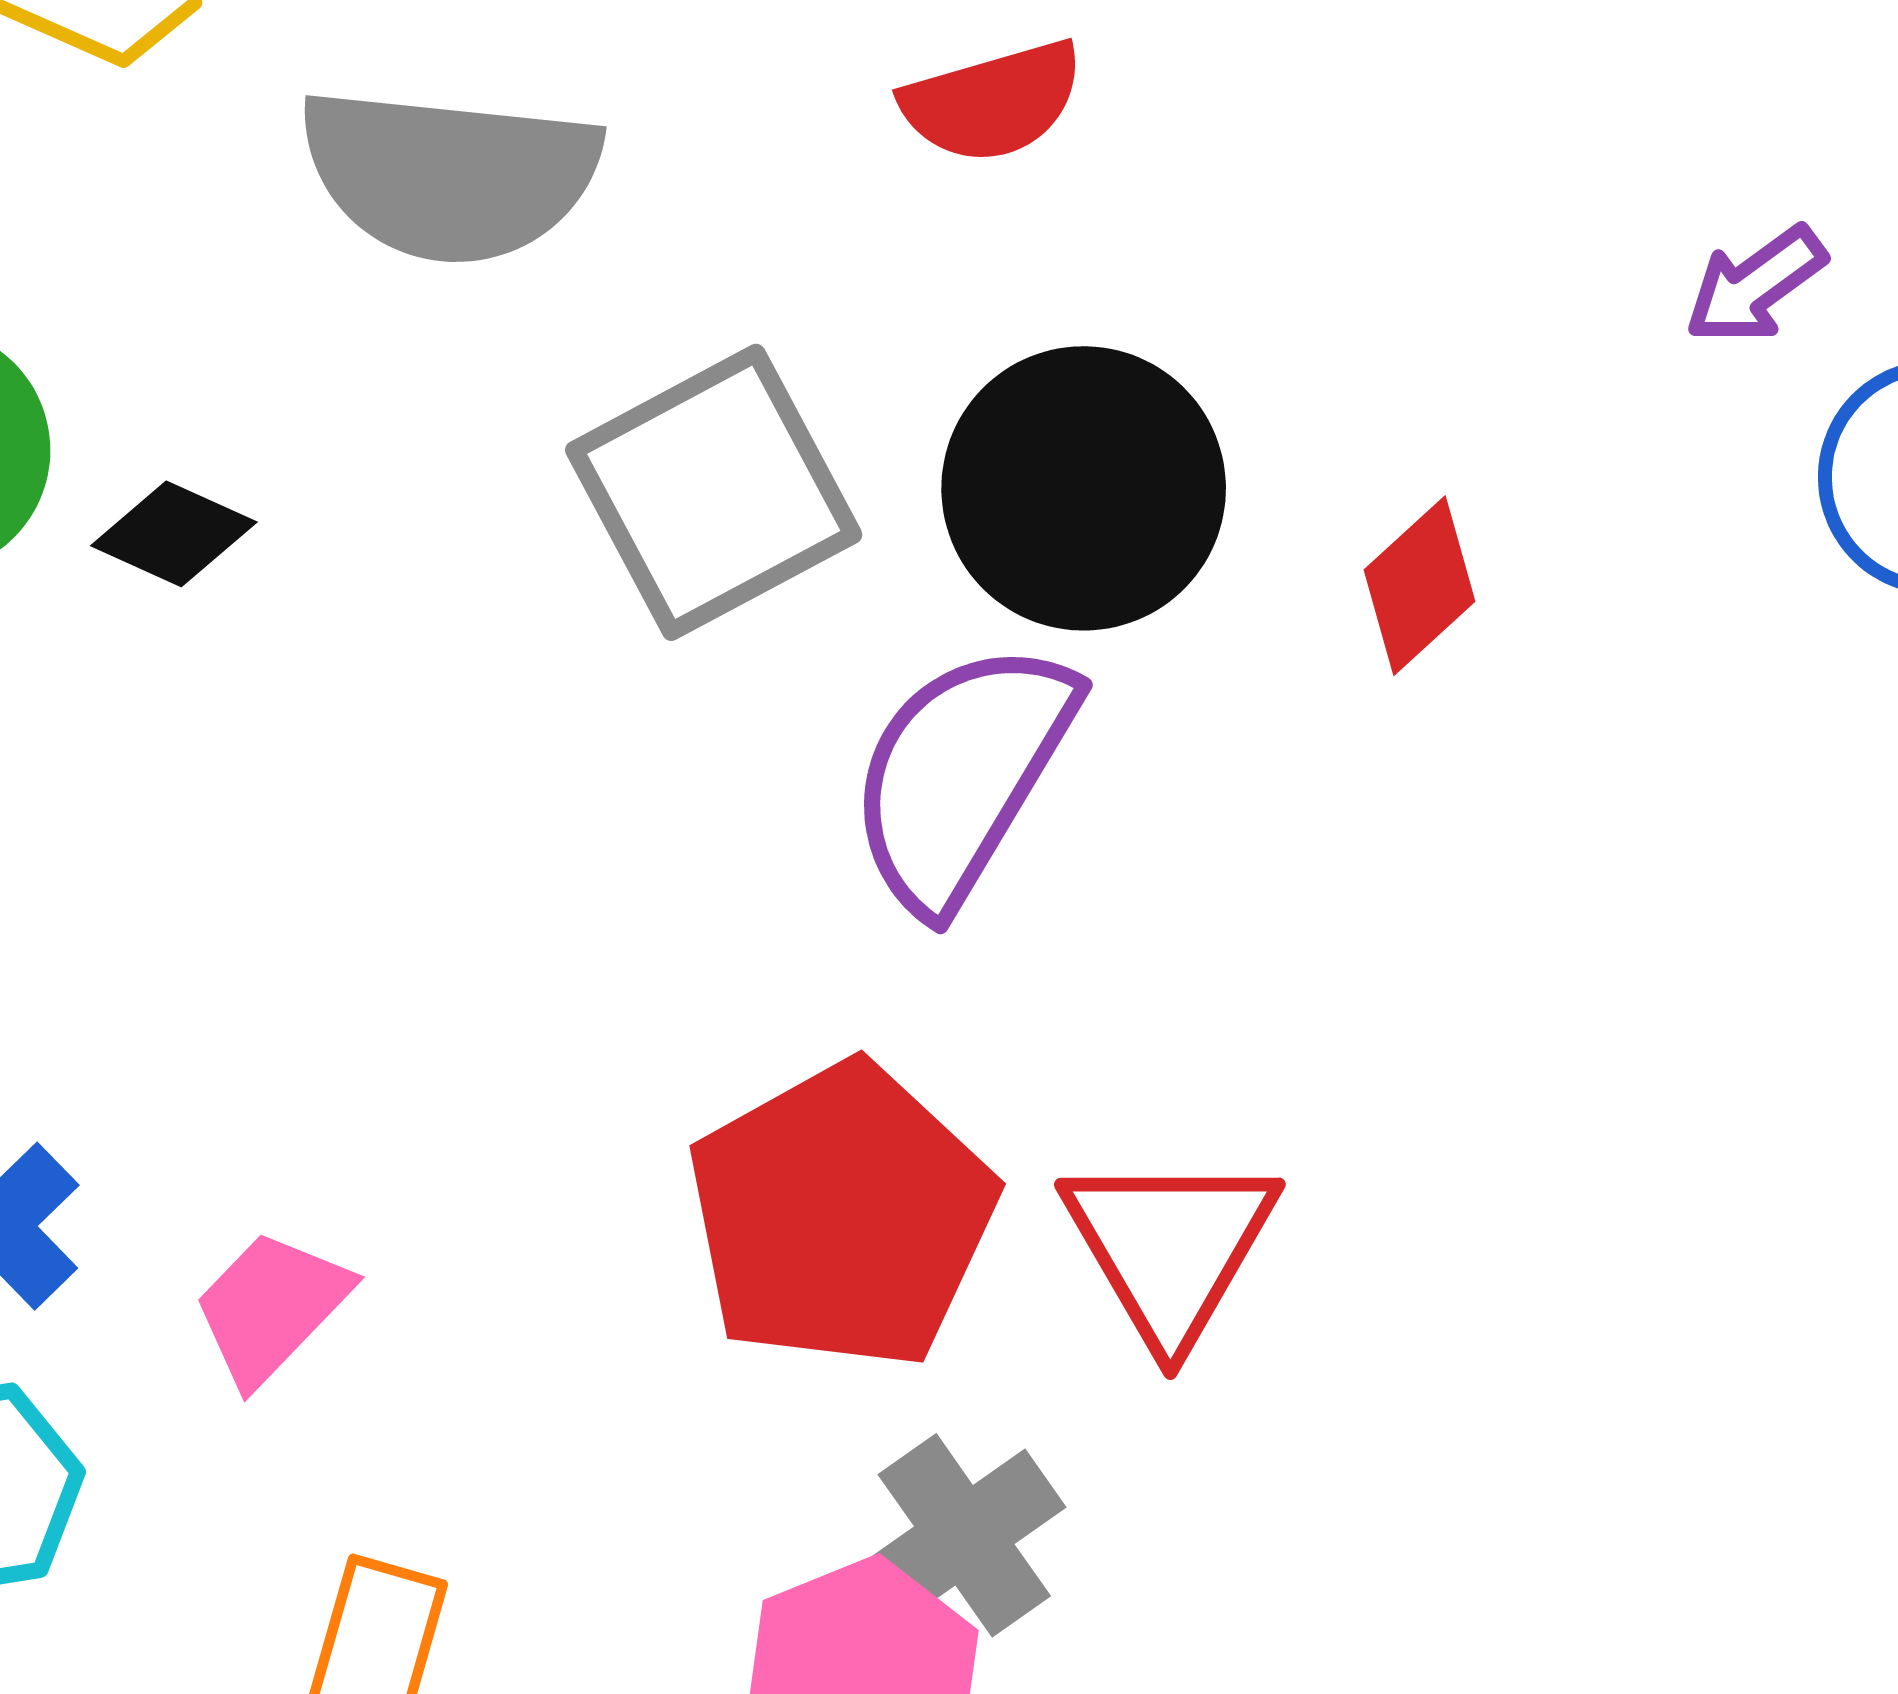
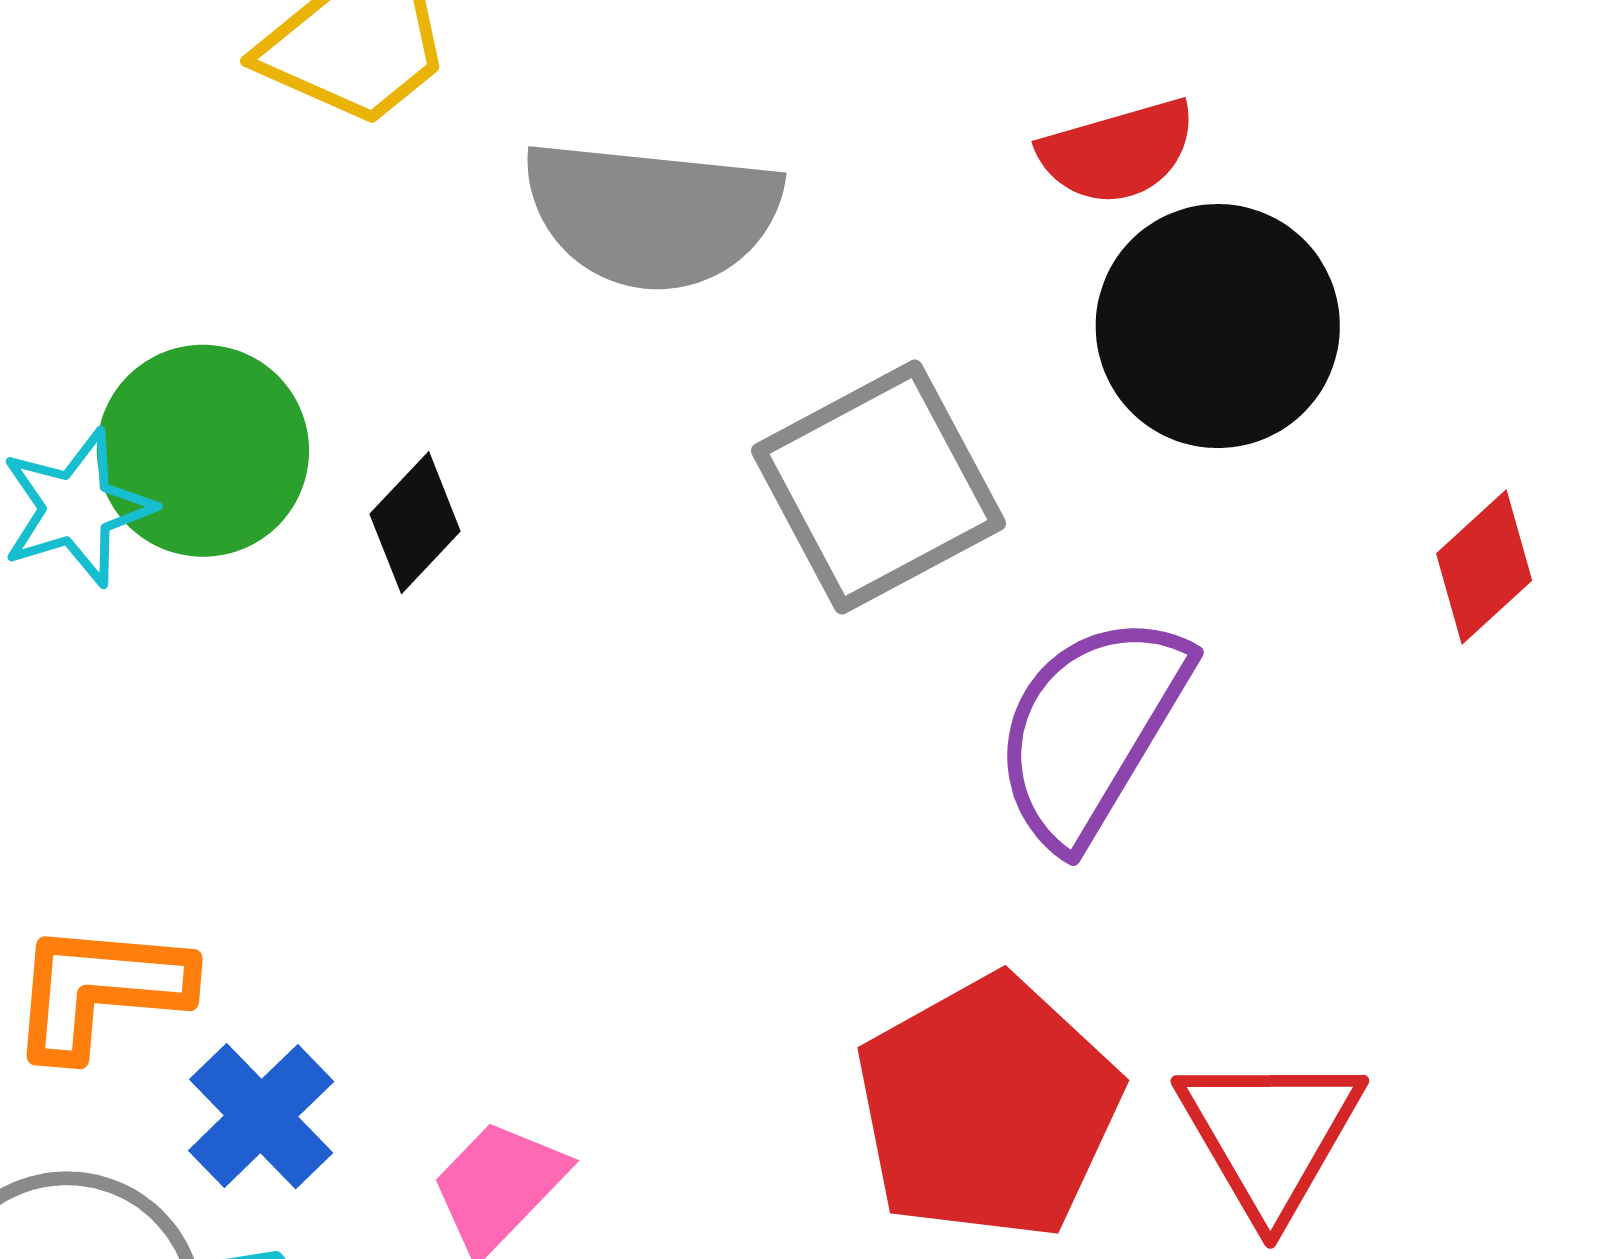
black circle: (1084, 488) -> (1218, 326), moved
black diamond: (174, 534) -> (415, 523), turned -71

